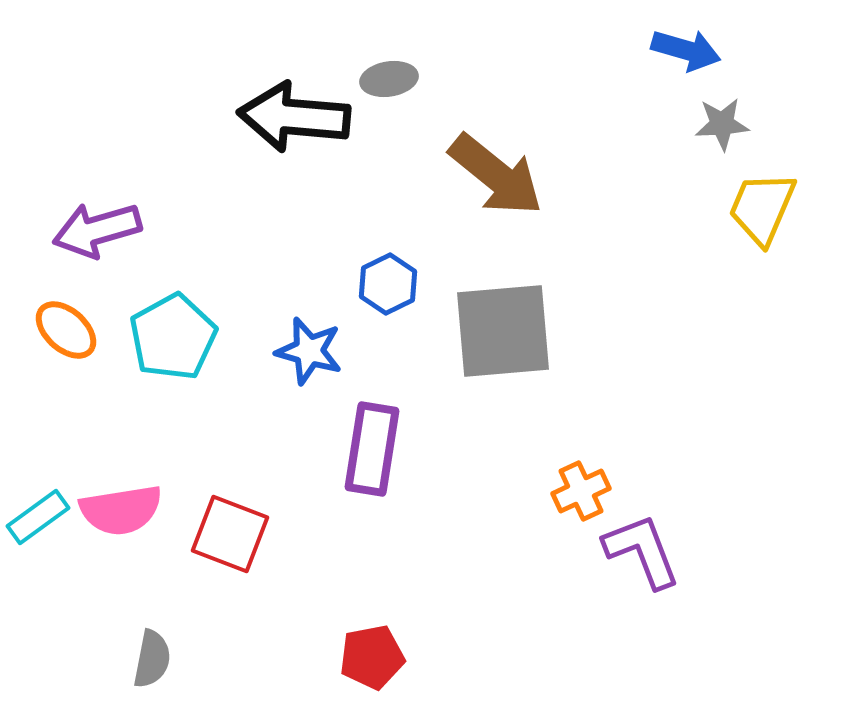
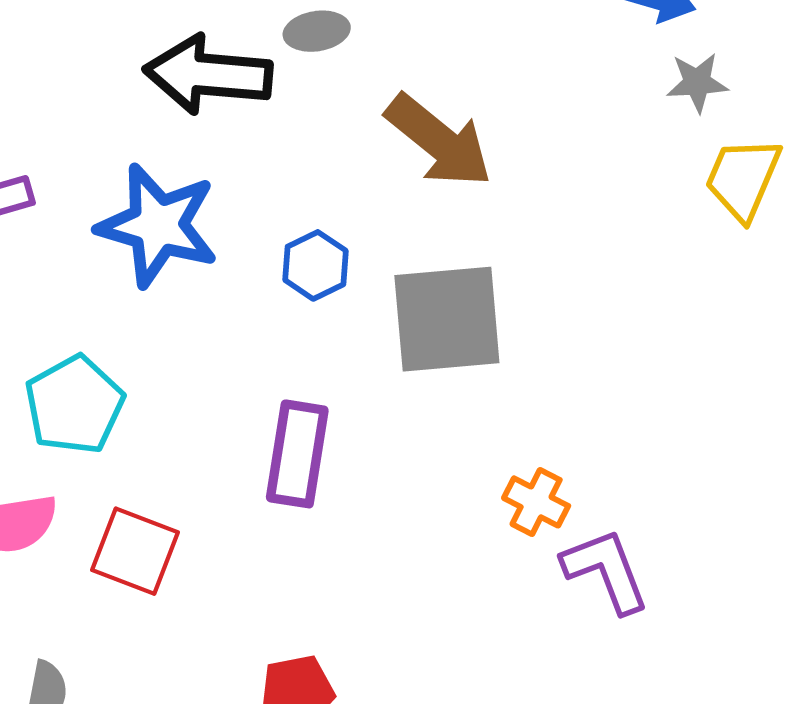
cyan pentagon: (173, 337) -> (74, 405), moved
blue star: (309, 351) -> (158, 225), moved, size x1.6
orange cross: (581, 491) -> (536, 502), turned -38

